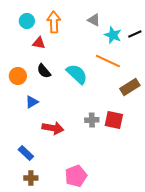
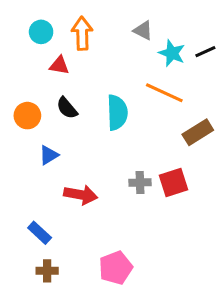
cyan semicircle: (77, 74) -> (117, 113), turned 45
red square: (114, 120) -> (173, 183), turned -30

